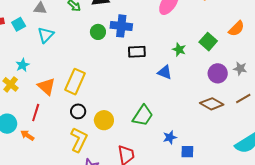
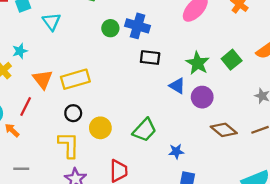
cyan triangle: (46, 35) -> (52, 22), turned -30
green star: (179, 50) -> (198, 63), size x1.5
purple circle: (218, 73) -> (202, 97), moved
yellow rectangle: (75, 82) -> (75, 79), turned 40
blue star: (170, 137) -> (176, 151), moved
yellow L-shape: (79, 140) -> (69, 145), turned -35

